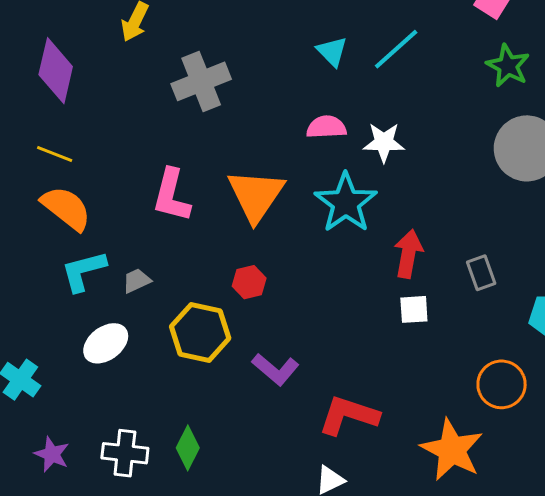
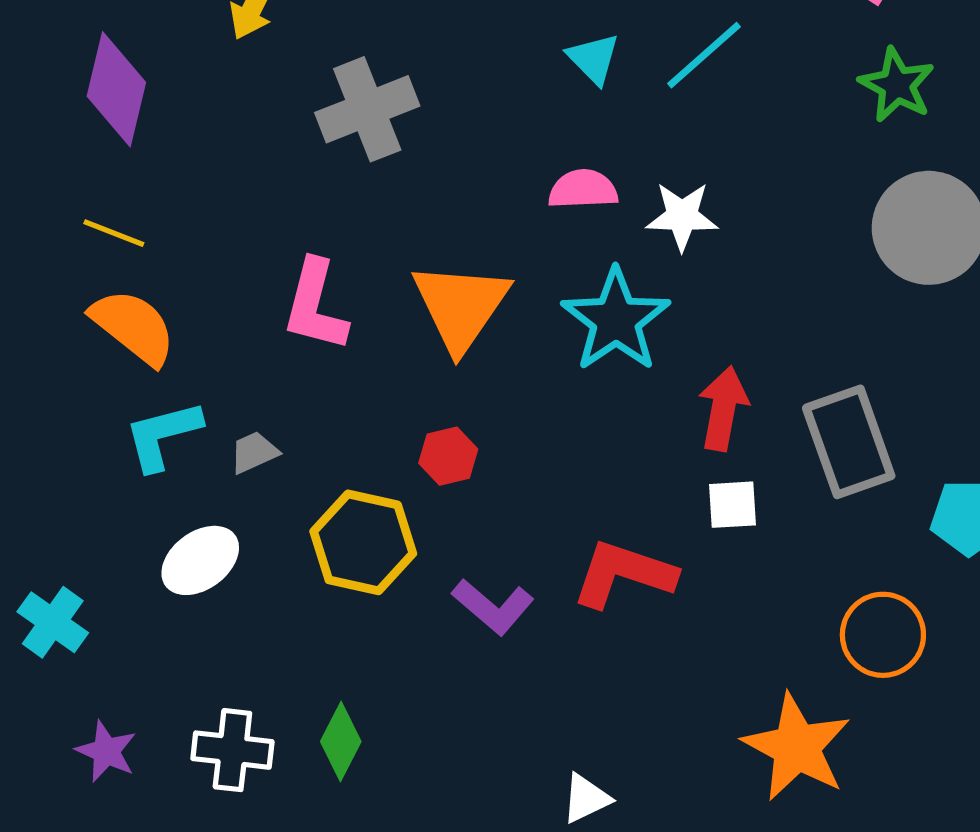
gray rectangle: (481, 273) -> (849, 442), size x1.8
red L-shape: (349, 415) -> (624, 574), moved

